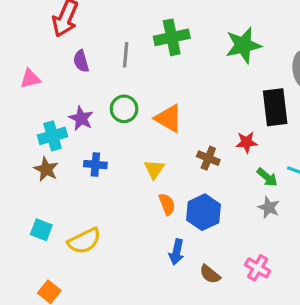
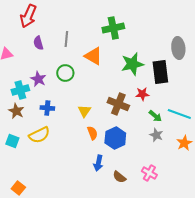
green cross: (172, 37) -> (113, 28), moved
green star: (243, 45) -> (132, 64), moved
orange triangle: (169, 118) -> (93, 56), moved
brown cross: (208, 158) -> (118, 104), size x1.5
cyan square: (41, 230) -> (12, 141), moved
yellow semicircle: (84, 241) -> (39, 135), moved

